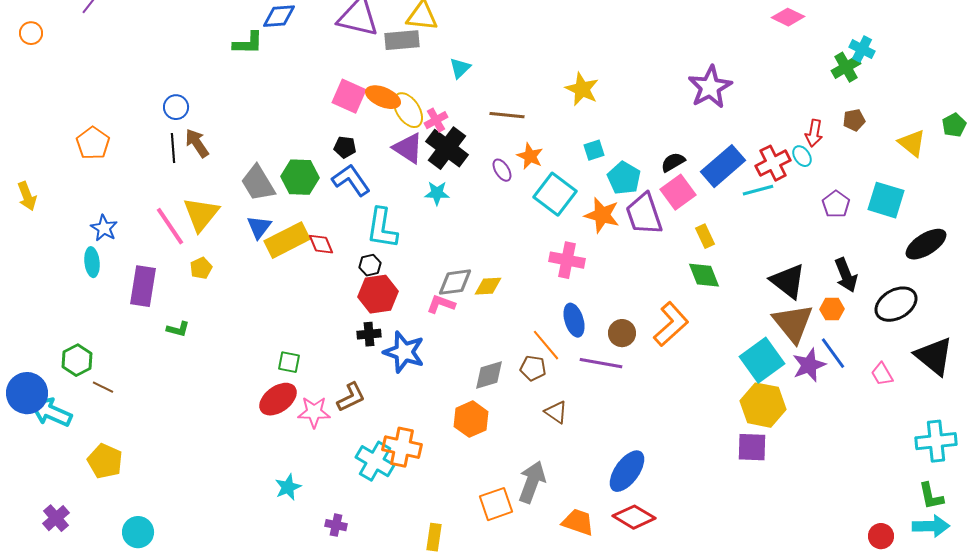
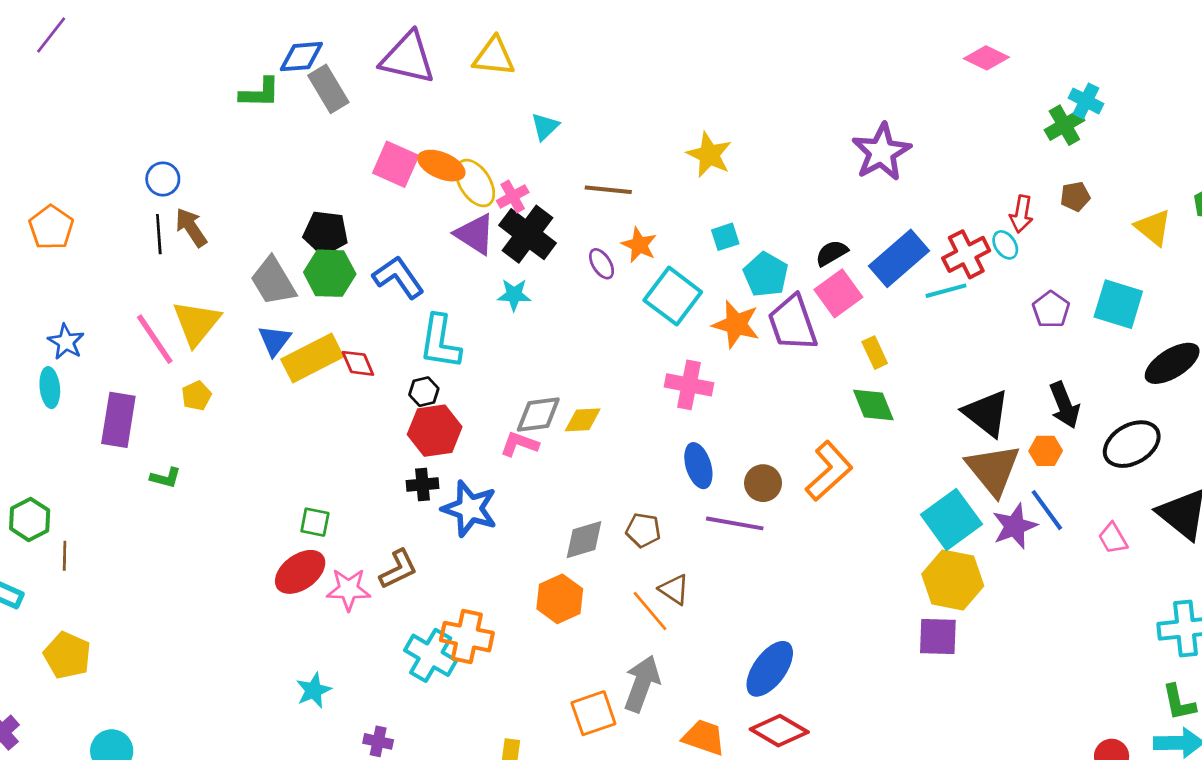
gray rectangle: (402, 40) -> (328, 89), moved, turned 64
black pentagon: (345, 147) -> (326, 233), moved, size x1.5
orange line: (546, 345) -> (650, 611), moved
brown line: (103, 387) -> (65, 556), turned 65

